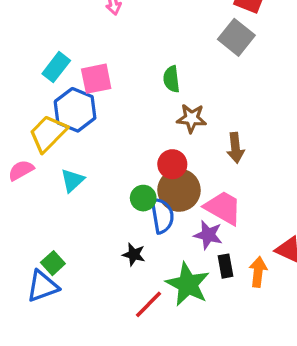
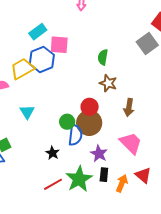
cyan triangle: (72, 180) -> (27, 112), moved, turned -35
pink trapezoid: (223, 208) -> (131, 143), moved

